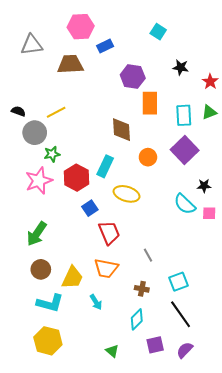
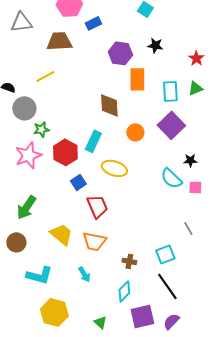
black star: (181, 67) -> (155, 45), moved
yellow line: (56, 112) -> (45, 76), moved
gray line: (148, 255) -> (188, 228), moved
brown circle: (41, 269) -> (16, 242), moved
yellow trapezoid: (72, 278) -> (61, 234), moved, turned -75
yellow hexagon: (48, 341) -> (54, 312), moved
purple square: (155, 345) -> (142, 316), size x1.4

